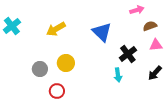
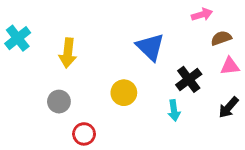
yellow arrow: (56, 29) -> (68, 53), moved, turned -54
yellow circle: (66, 63) -> (124, 93), moved

